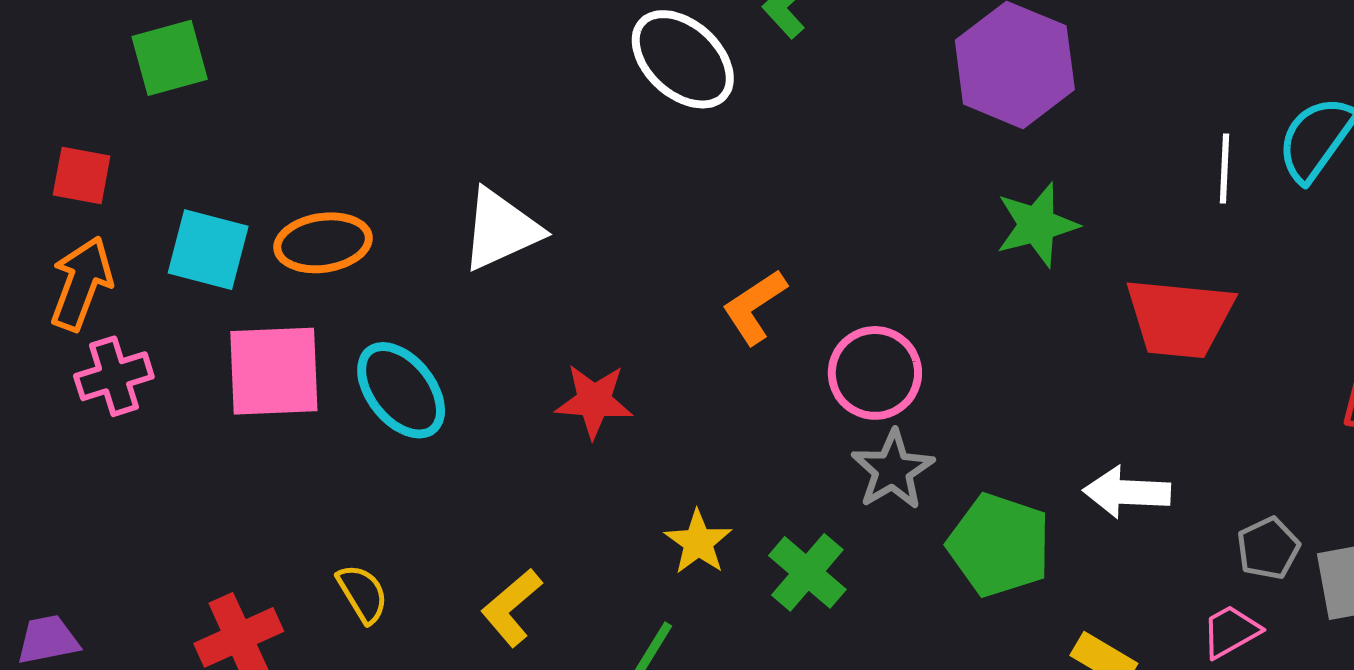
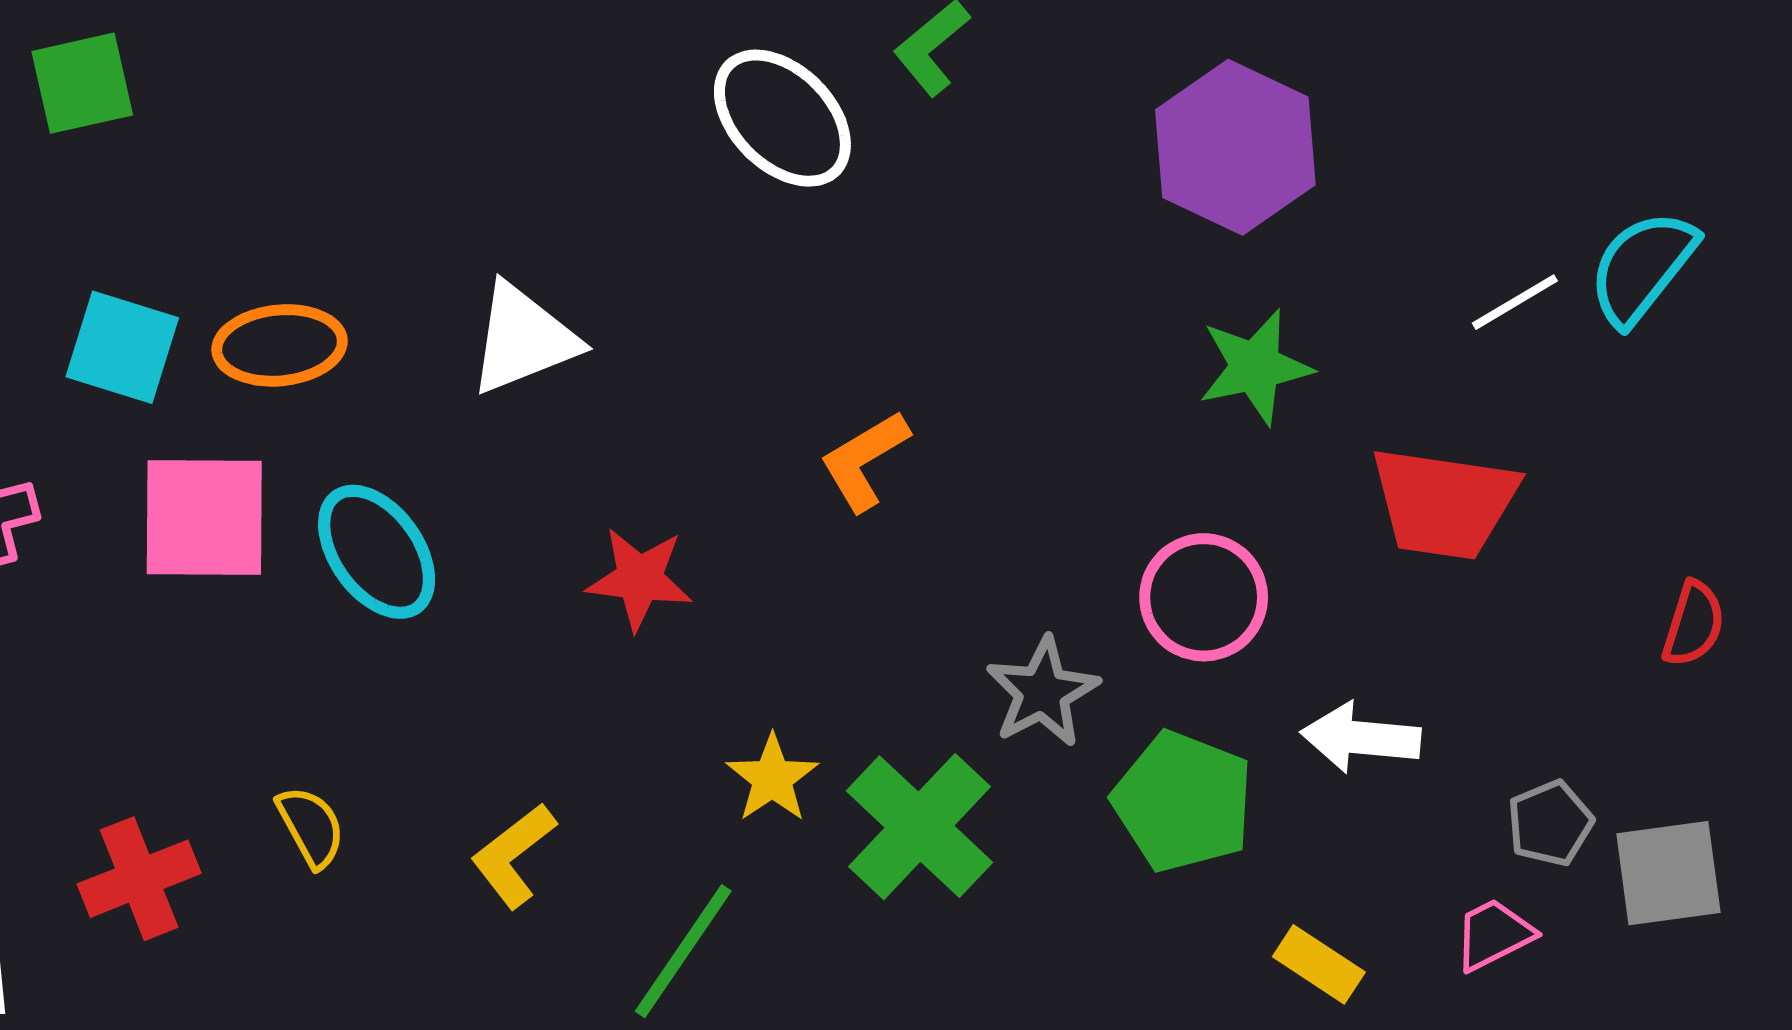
white line: (1225, 169) -> (1515, 302), turned 54
pink circle: (875, 373) -> (1204, 597), moved
green cross: (807, 572) -> (919, 827), size x1.4

